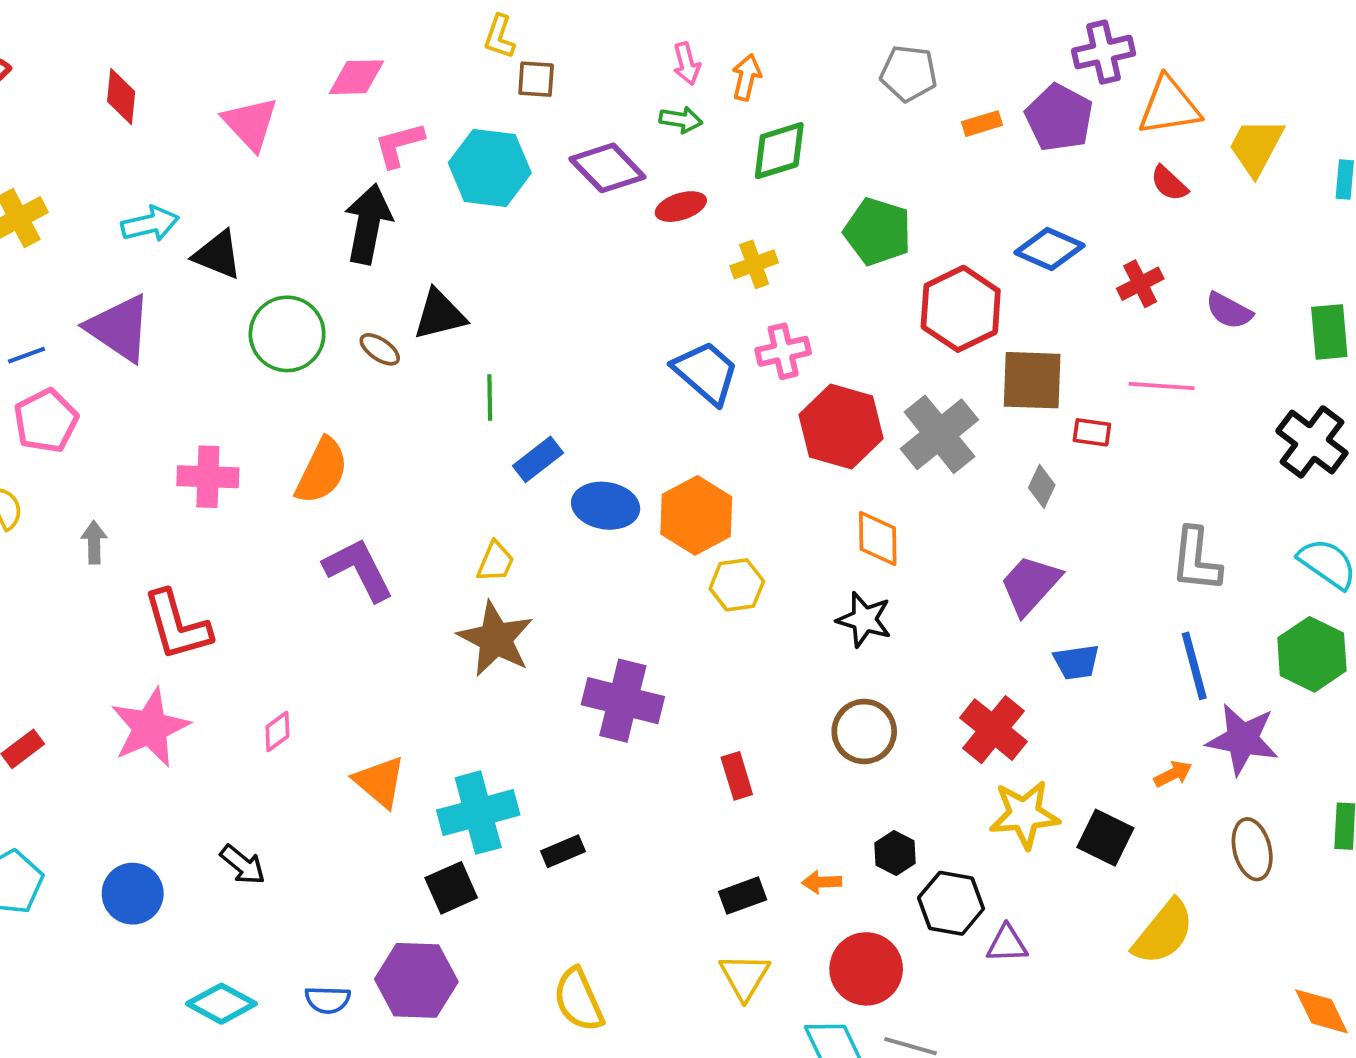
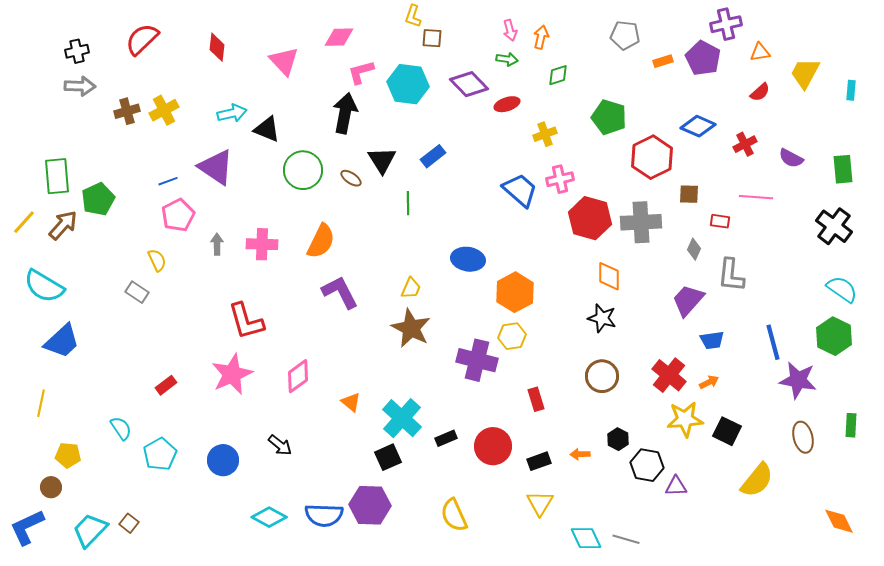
orange triangle: (1169, 106) -> (760, 52), size x0.6
green diamond: (779, 151) -> (558, 75), size x0.7
red semicircle: (1169, 183) -> (760, 92), turned -85
black triangle: (440, 315) -> (382, 160), turned -48
brown square: (1032, 380) -> (689, 194), size x0.6
gray cross: (939, 434) -> (641, 222), turned 36
blue rectangle: (538, 459) -> (433, 156), moved
orange hexagon: (696, 515) -> (515, 292), moved
gray arrow: (94, 542) -> (217, 244), moved
gray L-shape: (1196, 560) -> (731, 275), moved
yellow hexagon: (737, 585) -> (512, 336), moved
pink diamond: (277, 732) -> (298, 376), size x1.6
orange arrow: (1173, 774) -> (709, 382), moved
orange triangle: (380, 782) -> (351, 402), size x0.7
cyan cross: (478, 813) -> (402, 418), turned -33
red circle: (866, 969) -> (493, 446), moved
blue semicircle: (328, 1000) -> (324, 515), size x1.6

